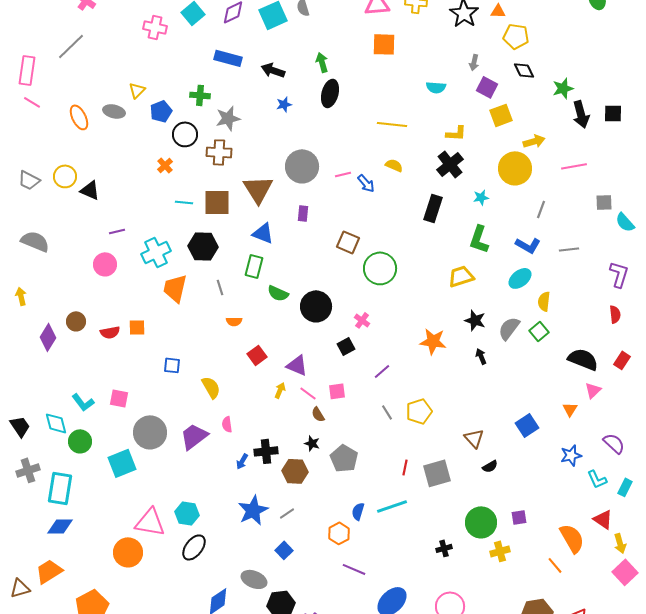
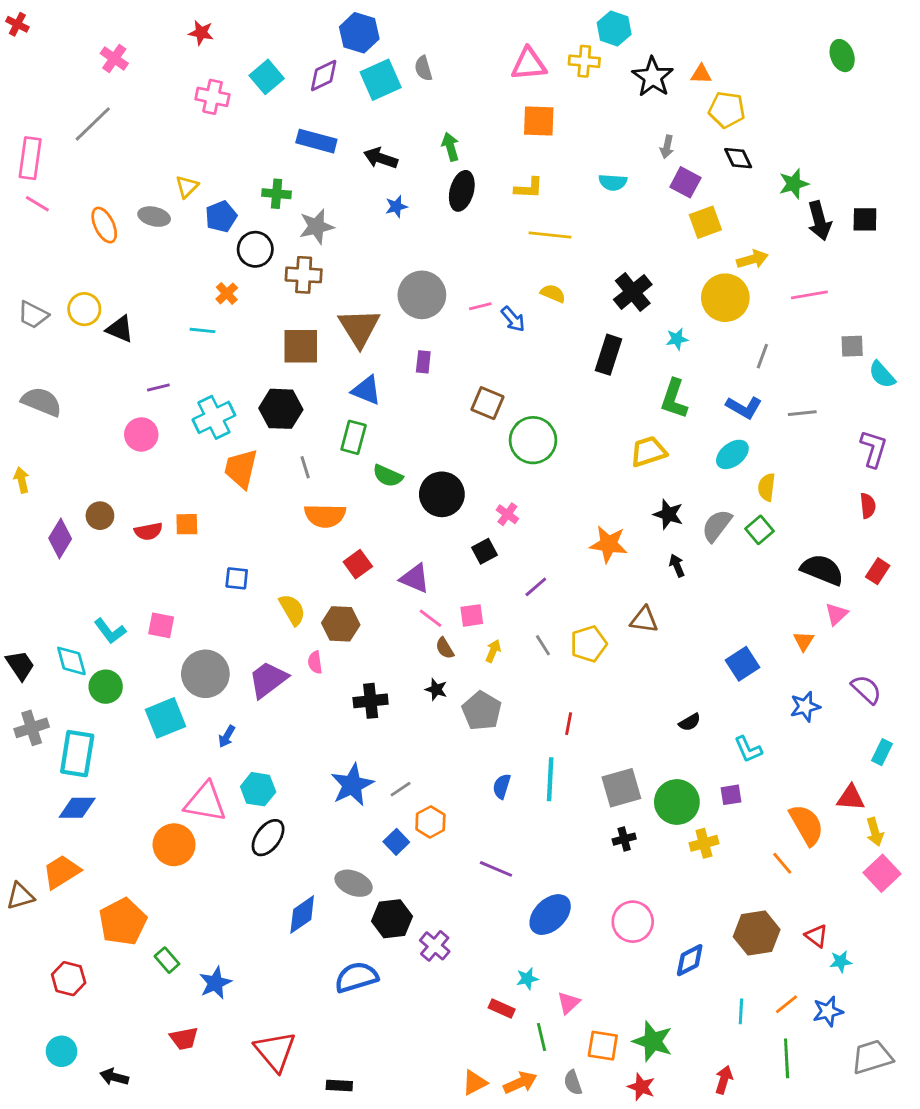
yellow L-shape: (456, 133) -> (529, 188), moved
cyan line: (184, 202) -> (203, 330), moved
orange semicircle: (234, 321) -> (325, 516), size x1.8
yellow arrow: (280, 390) -> (493, 651), moved
brown triangle: (474, 438) -> (644, 620), moved, turned -40
blue arrow: (242, 461) -> (227, 736), moved
brown hexagon: (295, 471) -> (341, 624), moved
gray square: (437, 473) -> (621, 788), moved
cyan L-shape: (597, 479) -> (748, 749), moved
cyan line: (392, 506) -> (550, 779), turned -68
red triangle: (603, 519) -> (851, 798), turned -30
orange hexagon: (339, 533) -> (430, 822), moved

